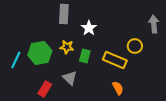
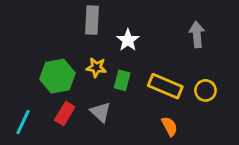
gray arrow: (154, 24) -> (197, 34), moved
yellow circle: (135, 46) -> (205, 90), moved
cyan line: (16, 60) -> (23, 122), moved
red rectangle: (45, 89) -> (65, 113), moved

